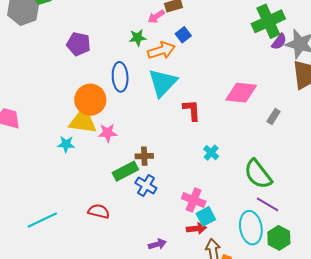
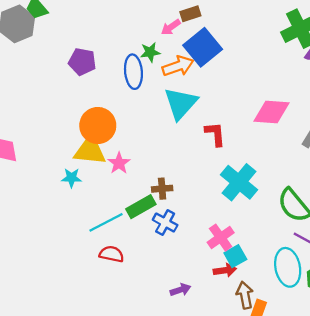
blue square: (183, 35) -> (203, 47), size x2.0
blue ellipse: (120, 77) -> (133, 72), moved
pink star: (108, 133) -> (119, 163), turned -30
cyan cross: (211, 153) -> (239, 182), size x2.0
pink cross: (194, 200) -> (221, 238), turned 35
cyan line: (42, 220) -> (106, 222), moved

